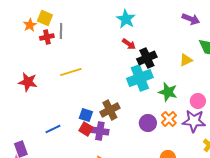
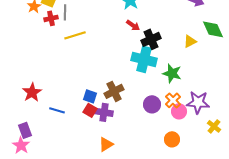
yellow line: (71, 72) -> (75, 35), moved
cyan cross: (140, 78) -> (144, 59), turned 35
red star: (28, 82) -> (32, 92), moved, turned 30
pink circle: (198, 101) -> (179, 111), moved
blue line: (53, 129) -> (57, 110), turned 42

